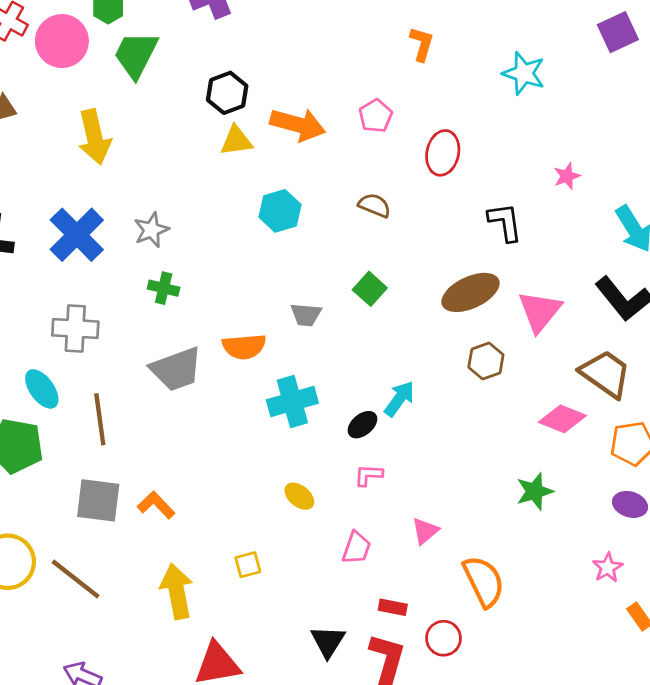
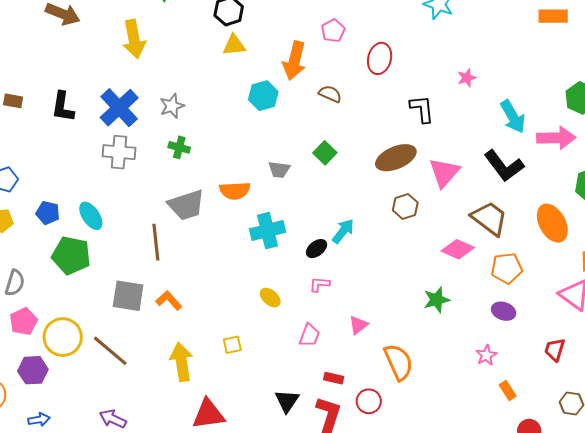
orange arrow: (298, 125) -> (294, 61), moved, turned 87
gray cross: (75, 328) -> (119, 152), moved
brown line: (100, 419) -> (156, 242), moved

